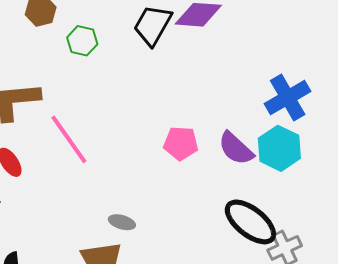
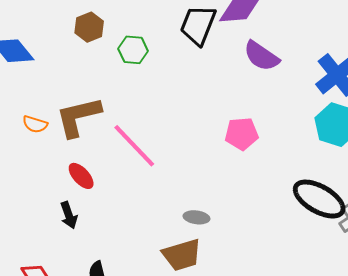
purple semicircle: (236, 148) -> (261, 56), moved

